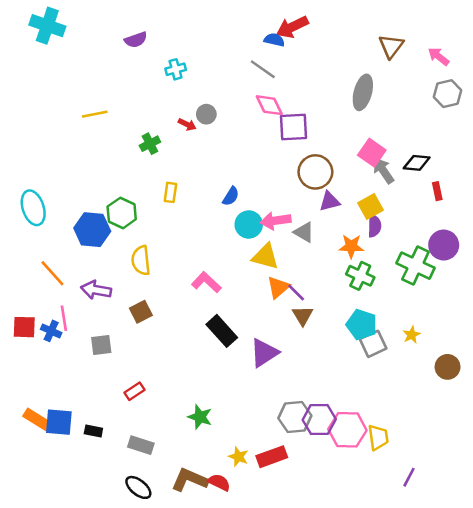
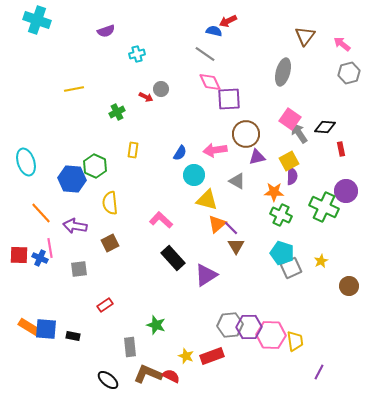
red arrow: (292, 27) -> (228, 21), size x0.7
pink arrow: (276, 221) -> (215, 150), moved
gray rectangle: (141, 445) -> (130, 347), moved, turned 66

